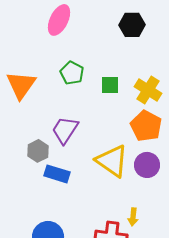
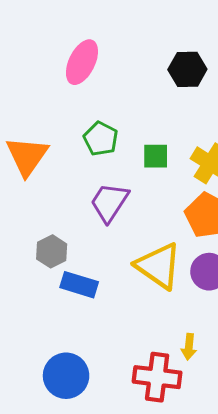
purple trapezoid: (65, 130) -> (109, 202), moved

